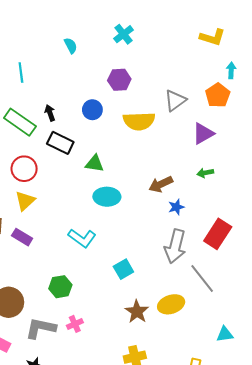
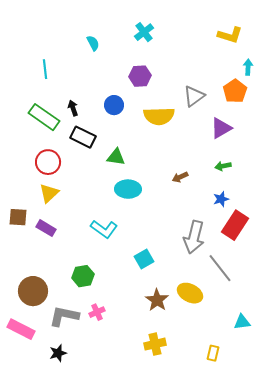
brown arrow: (161, 184) -> (180, 177), size x0.7
blue star: (176, 207) -> (221, 199), moved
yellow ellipse: (171, 304) -> (190, 293), turned 45

